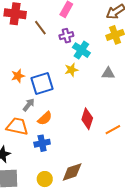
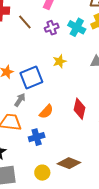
cyan cross: (81, 50) -> (77, 27), moved
orange semicircle: (45, 118) -> (46, 112), moved
brown diamond: (72, 172) -> (69, 163), turned 45

